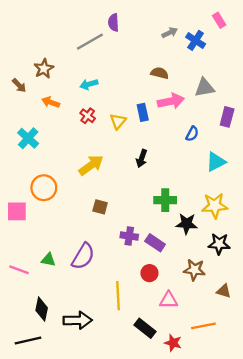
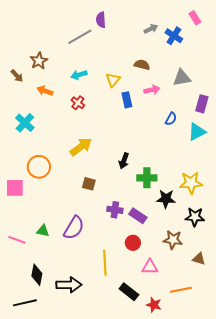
pink arrow: (171, 101) -> (152, 90), size x0.7
yellow triangle: (118, 121) -> (113, 80), moved
black arrow: (142, 158) -> (124, 161), moved
cyan triangle: (216, 162) -> (197, 132), moved

